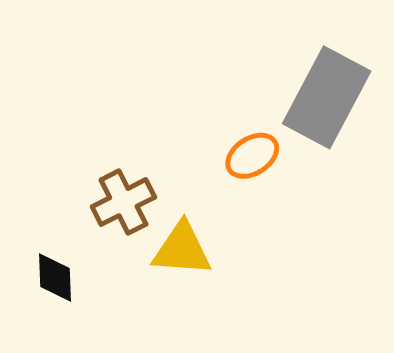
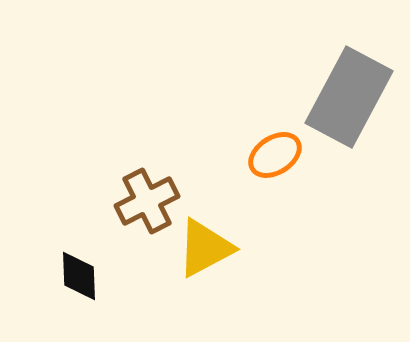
yellow triangle: (182, 249) -> (205, 248), turned -32

